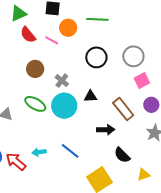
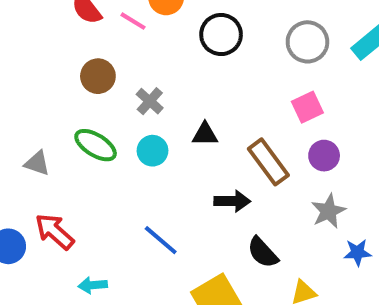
gray circle: (133, 56) -> (307, 42), moved
black circle: (96, 57) -> (221, 35), moved
cyan circle: (64, 106) -> (152, 151), size x0.6
cyan arrow: (39, 152) -> (93, 285), moved
red arrow: (16, 162) -> (55, 231), moved

